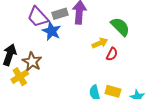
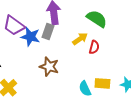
gray rectangle: (60, 14) -> (48, 32), moved, turned -42
brown star: (32, 62) -> (49, 67), moved

